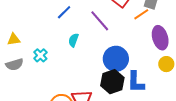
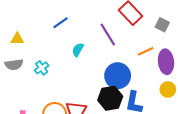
blue line: (64, 12) -> (61, 23), moved
orange line: (141, 14) -> (146, 51), moved
cyan cross: (40, 55) -> (42, 68), moved

